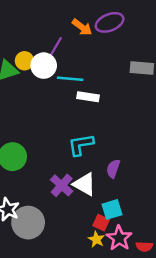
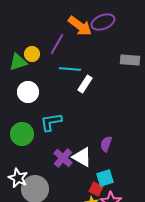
orange arrow: (82, 27) -> (80, 26), size x1.4
white circle: (44, 66) -> (28, 92), moved
white rectangle: (88, 97) -> (85, 84), turned -66
cyan L-shape: (81, 145) -> (51, 122), moved

